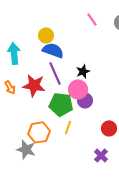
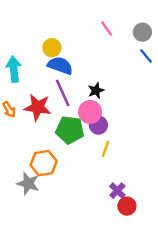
yellow line: (68, 127) -> (106, 149), moved
red circle: (109, 128) -> (127, 206), moved

